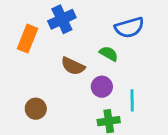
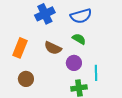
blue semicircle: (129, 28) -> (81, 16), moved
orange rectangle: (28, 39) -> (20, 48), moved

